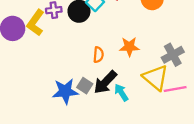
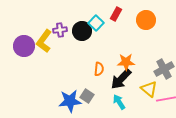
yellow triangle: (156, 78) -> (149, 89), size x0.7
black arrow: (105, 82) -> (121, 79), moved

